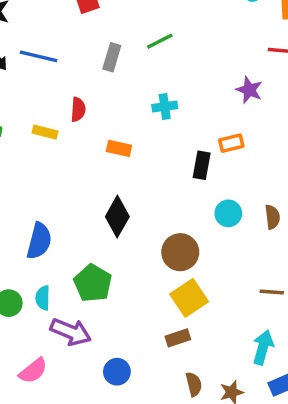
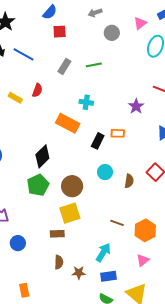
orange rectangle: (119, 148) -> (68, 123), moved, size x1.6
green pentagon: (93, 283) -> (38, 185), moved

